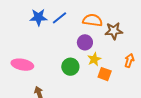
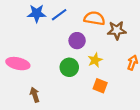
purple circle: (85, 42) -> (77, 41), moved
orange square: (105, 74) -> (100, 86), moved

